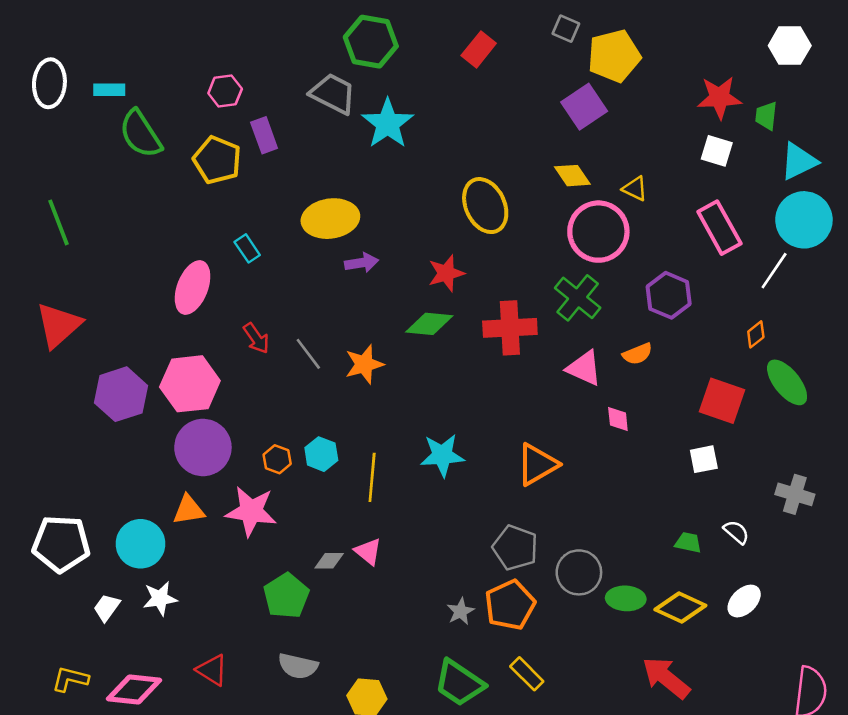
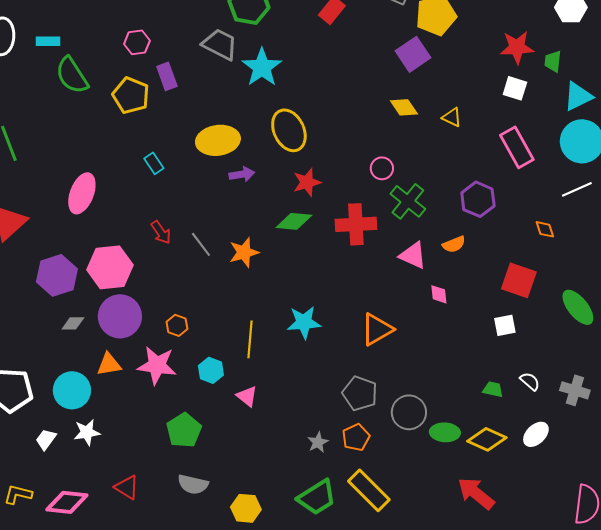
yellow ellipse: (485, 206) -> (289, 130), moved
pink circle: (598, 232) -> (382, 168), moved, size x0.5
white line: (774, 271) -> (577, 189), moved, turned 32
pink ellipse: (193, 287) -> (82, 193), moved
orange diamond: (756, 334) -> (545, 229), turned -70
green ellipse: (787, 382) -> (578, 307), moved
cyan hexagon: (321, 454) -> (211, 370), moved
gray cross: (795, 494) -> (575, 390), moved
gray diamond: (329, 561) -> (73, 323), moved
orange pentagon: (510, 605) -> (356, 437), size x0.7
yellow rectangle: (527, 674) -> (369, 490), size x1.6
green trapezoid: (459, 683) -> (317, 497), turned -66

